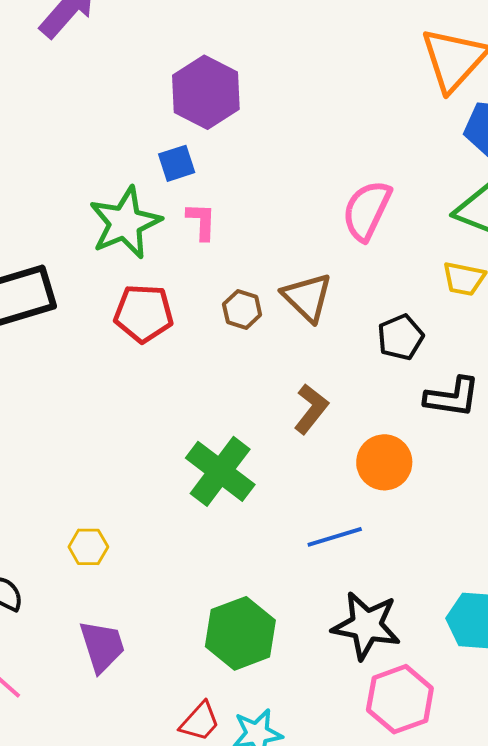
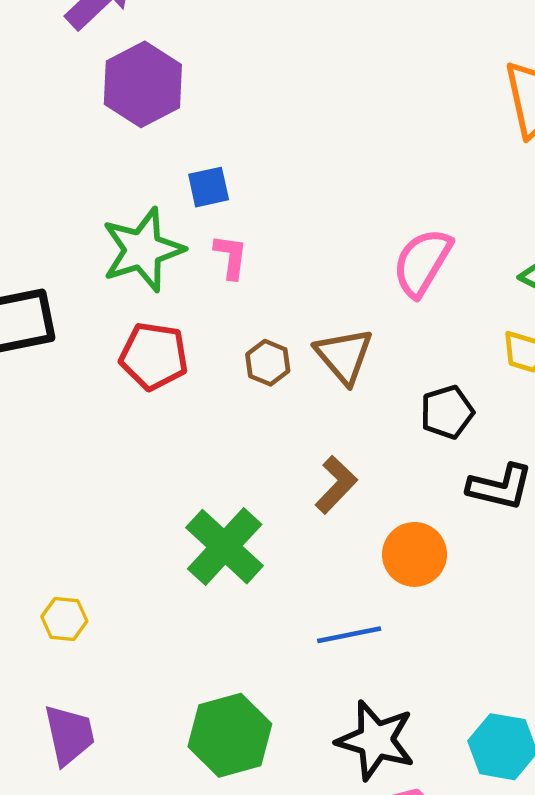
purple hexagon: (206, 92) -> (143, 84), moved

